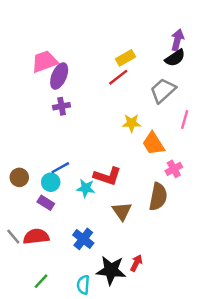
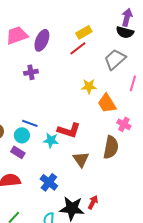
black semicircle: (175, 58) -> (125, 32), turned 48
purple ellipse: (59, 76) -> (42, 40), moved
blue line: (60, 168) -> (30, 123), turned 49
pink cross: (174, 169) -> (124, 124), turned -32

